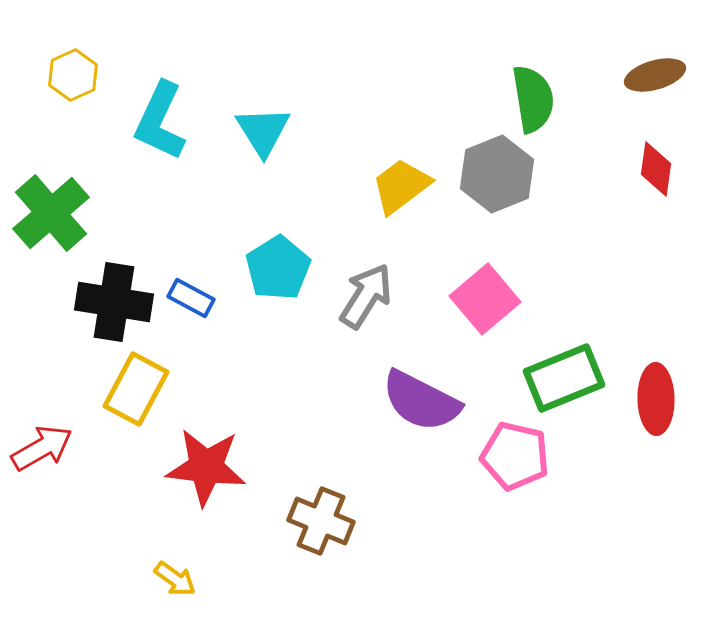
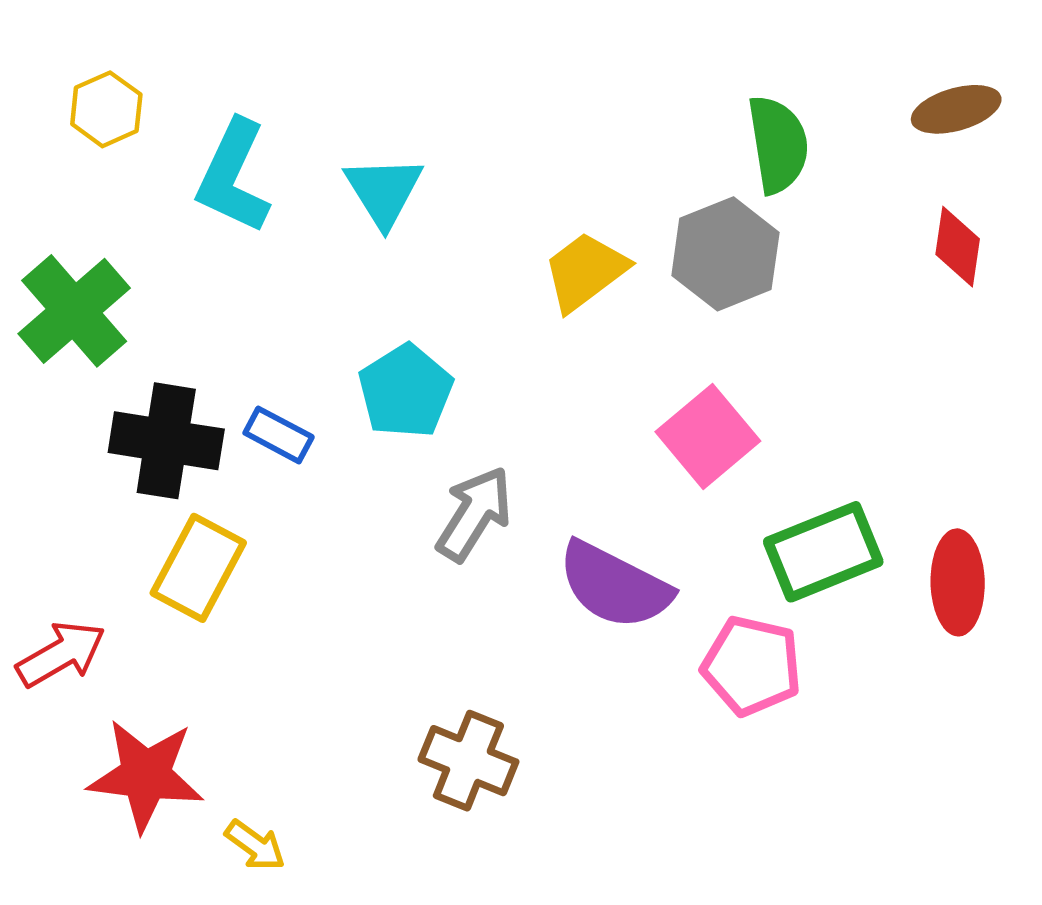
gray arrow: (366, 296) -> (474, 514), moved
red star: (206, 467) -> (146, 775), moved

